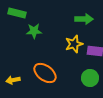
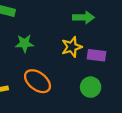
green star: (34, 31) -> (25, 43), moved

